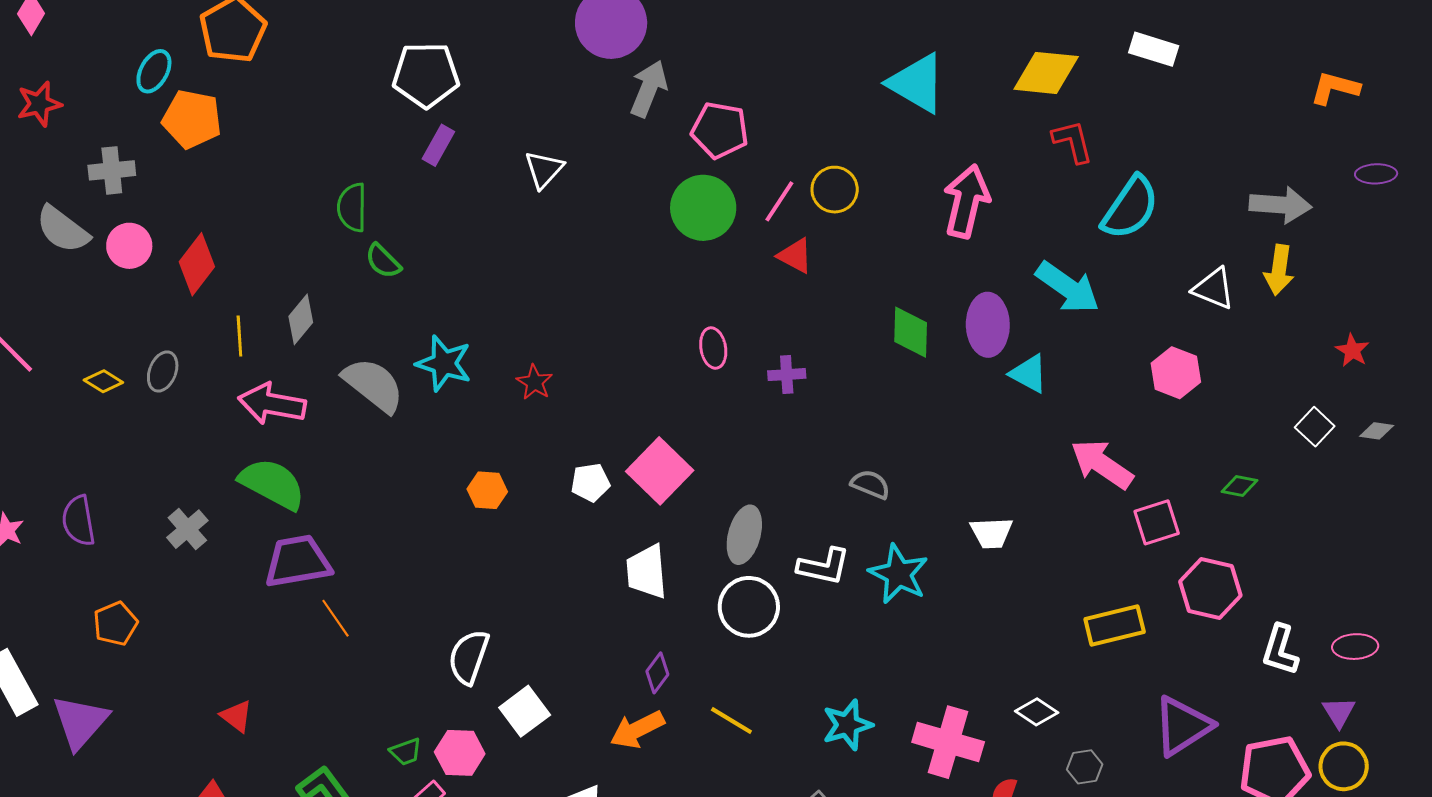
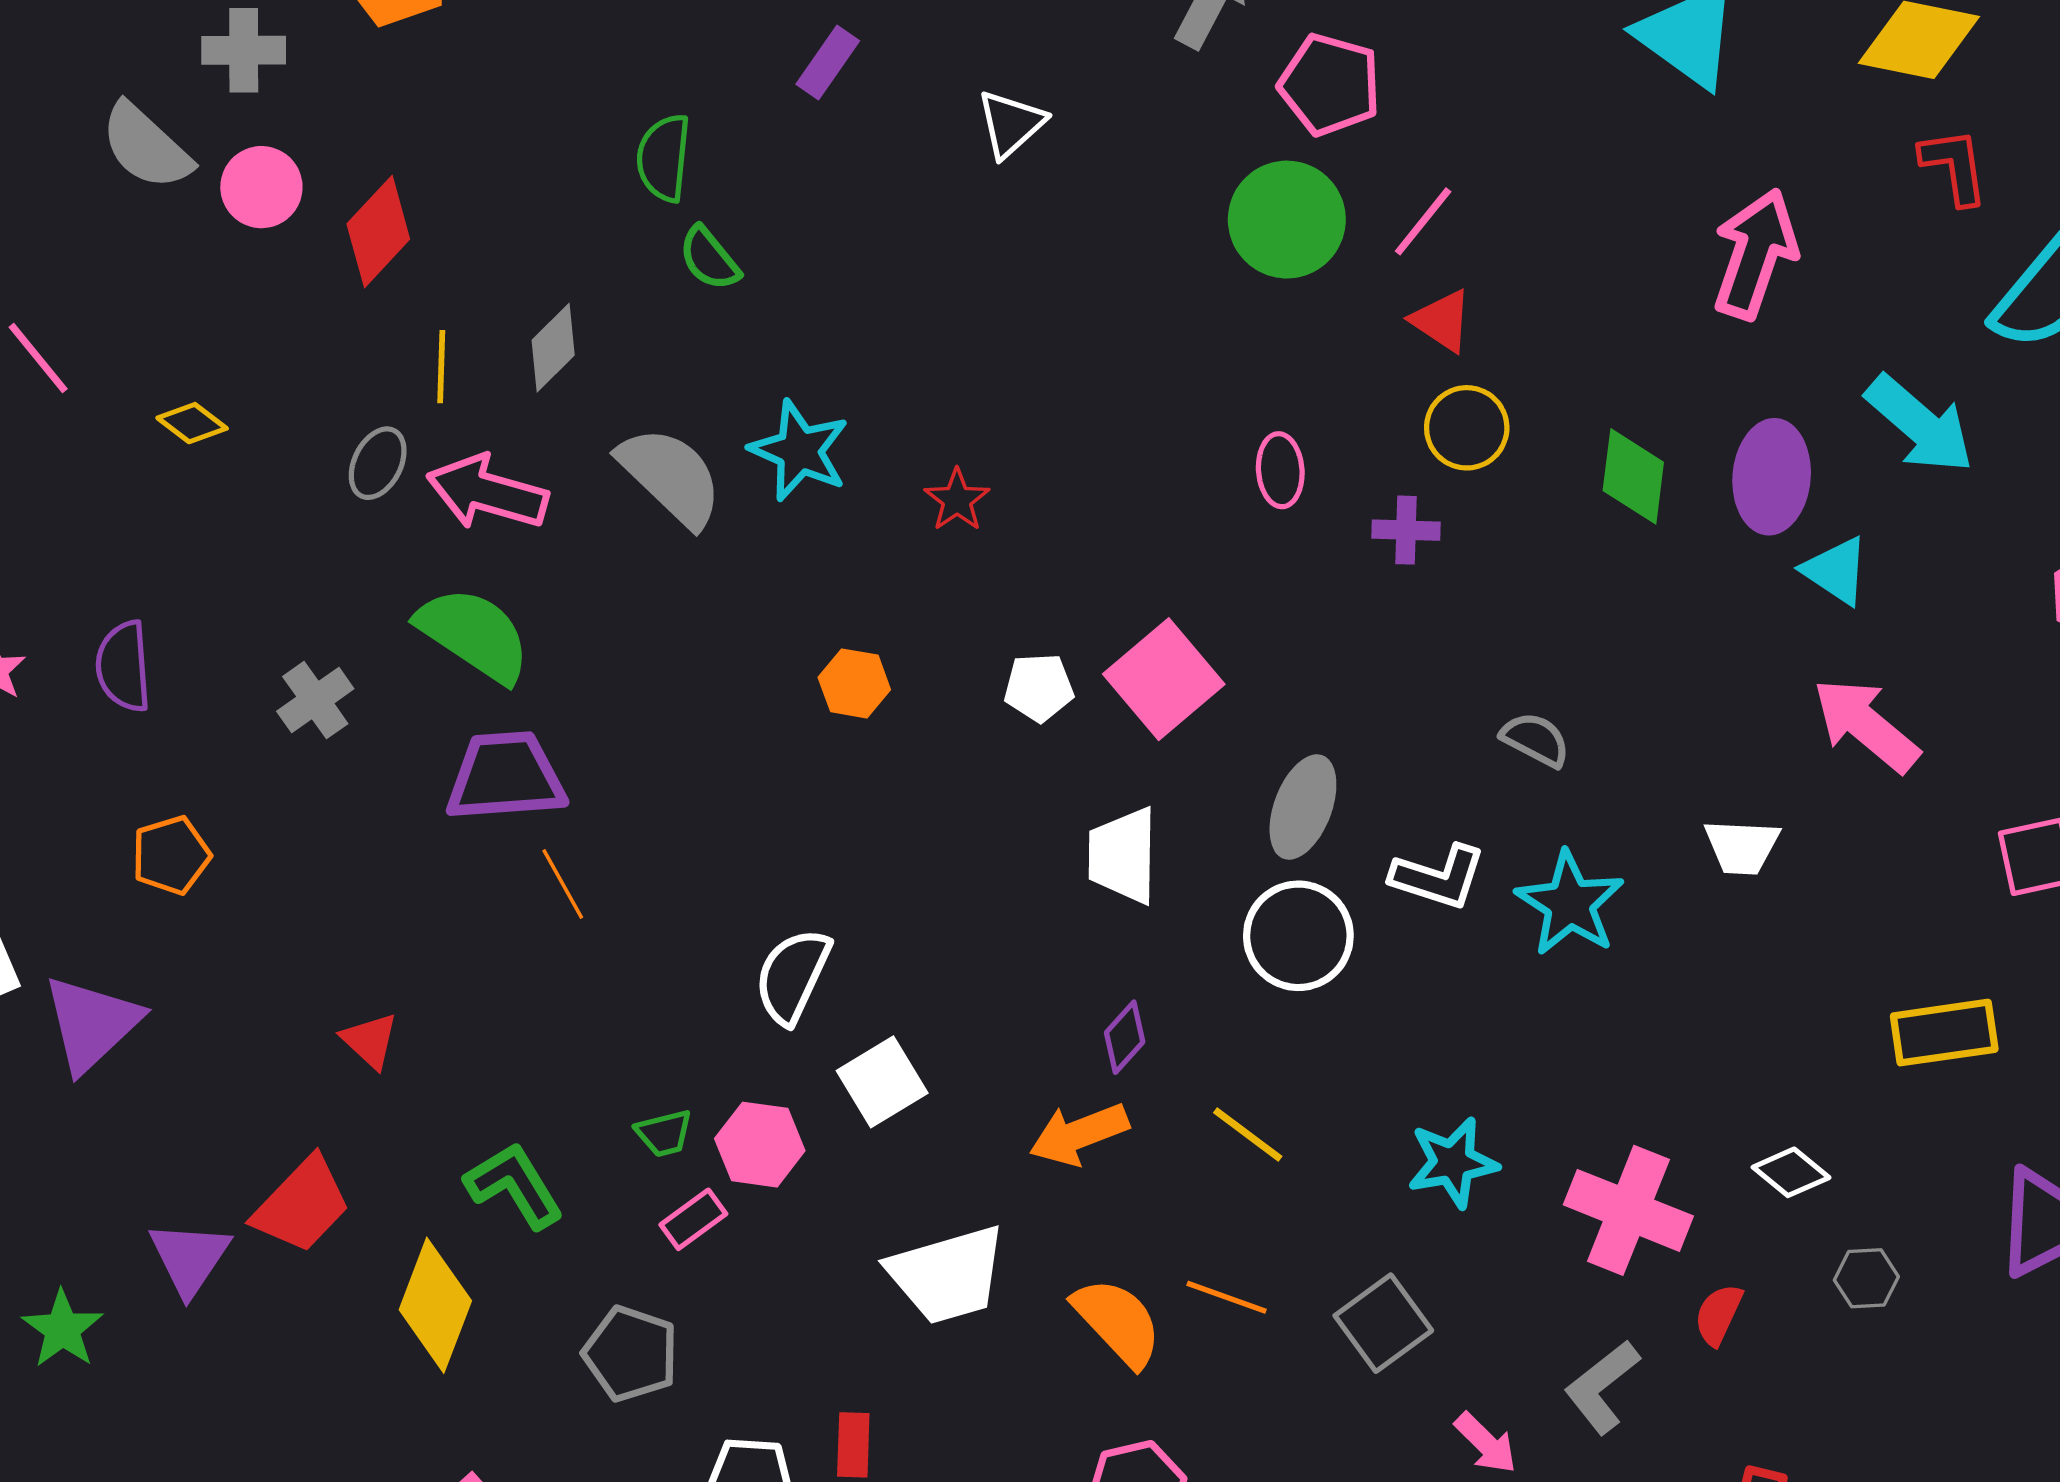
yellow circle: (835, 190) -> (1467, 428), moved
gray ellipse: (163, 371) -> (378, 463), moved
pink arrow: (1102, 464) -> (1866, 725), moved

